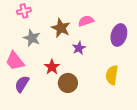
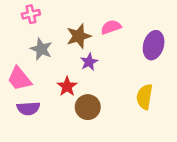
brown star: (61, 28) -> (79, 36), turned 30
purple star: (79, 48) -> (89, 62), moved
purple semicircle: (22, 84) -> (28, 108), turned -126

